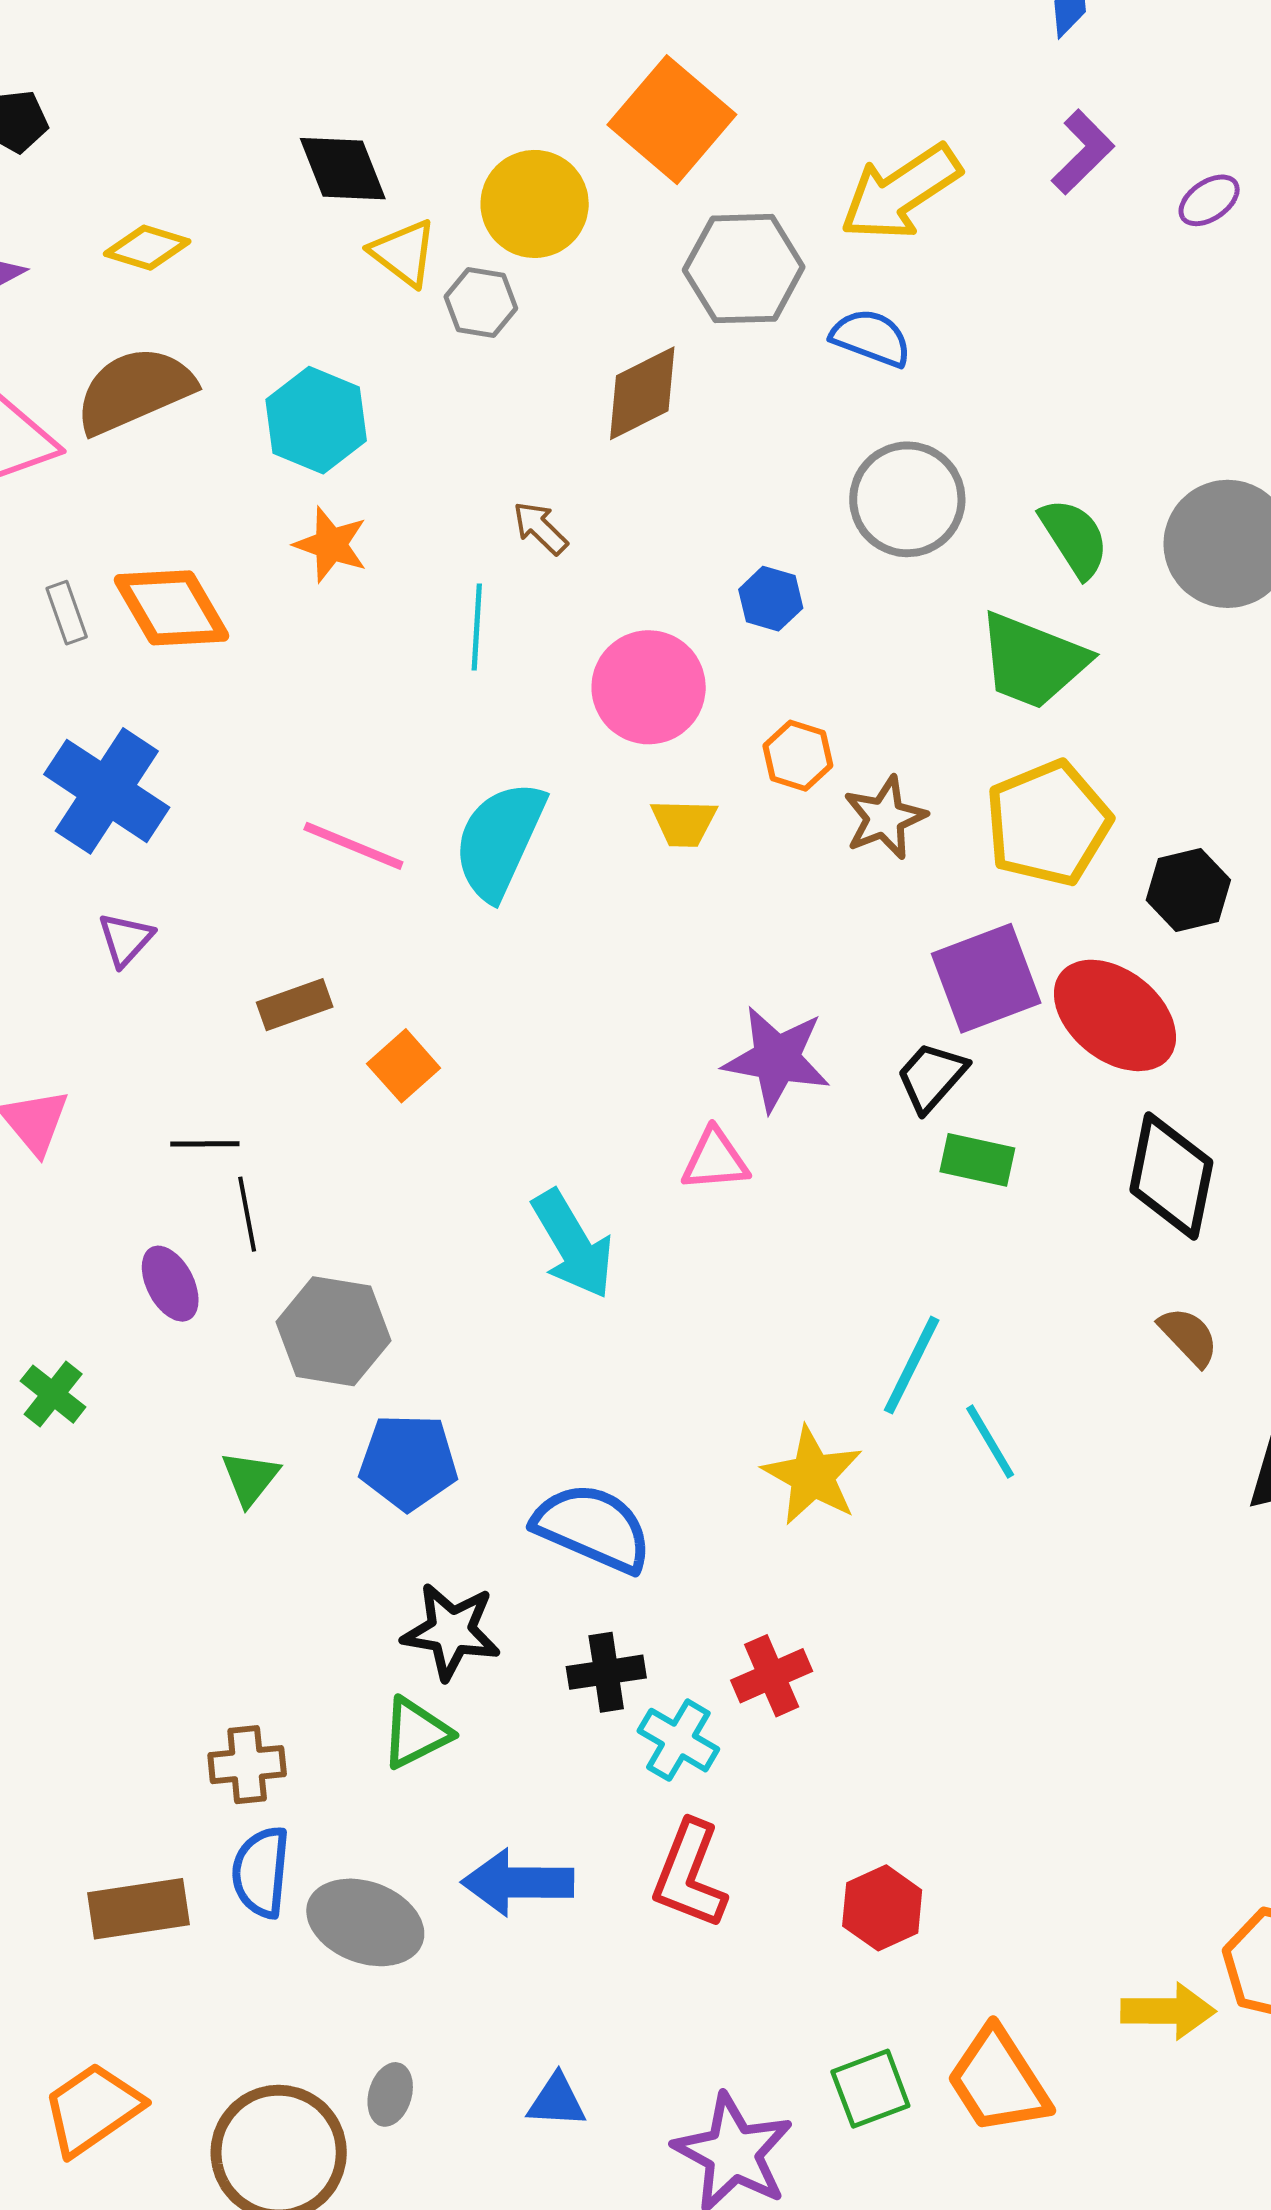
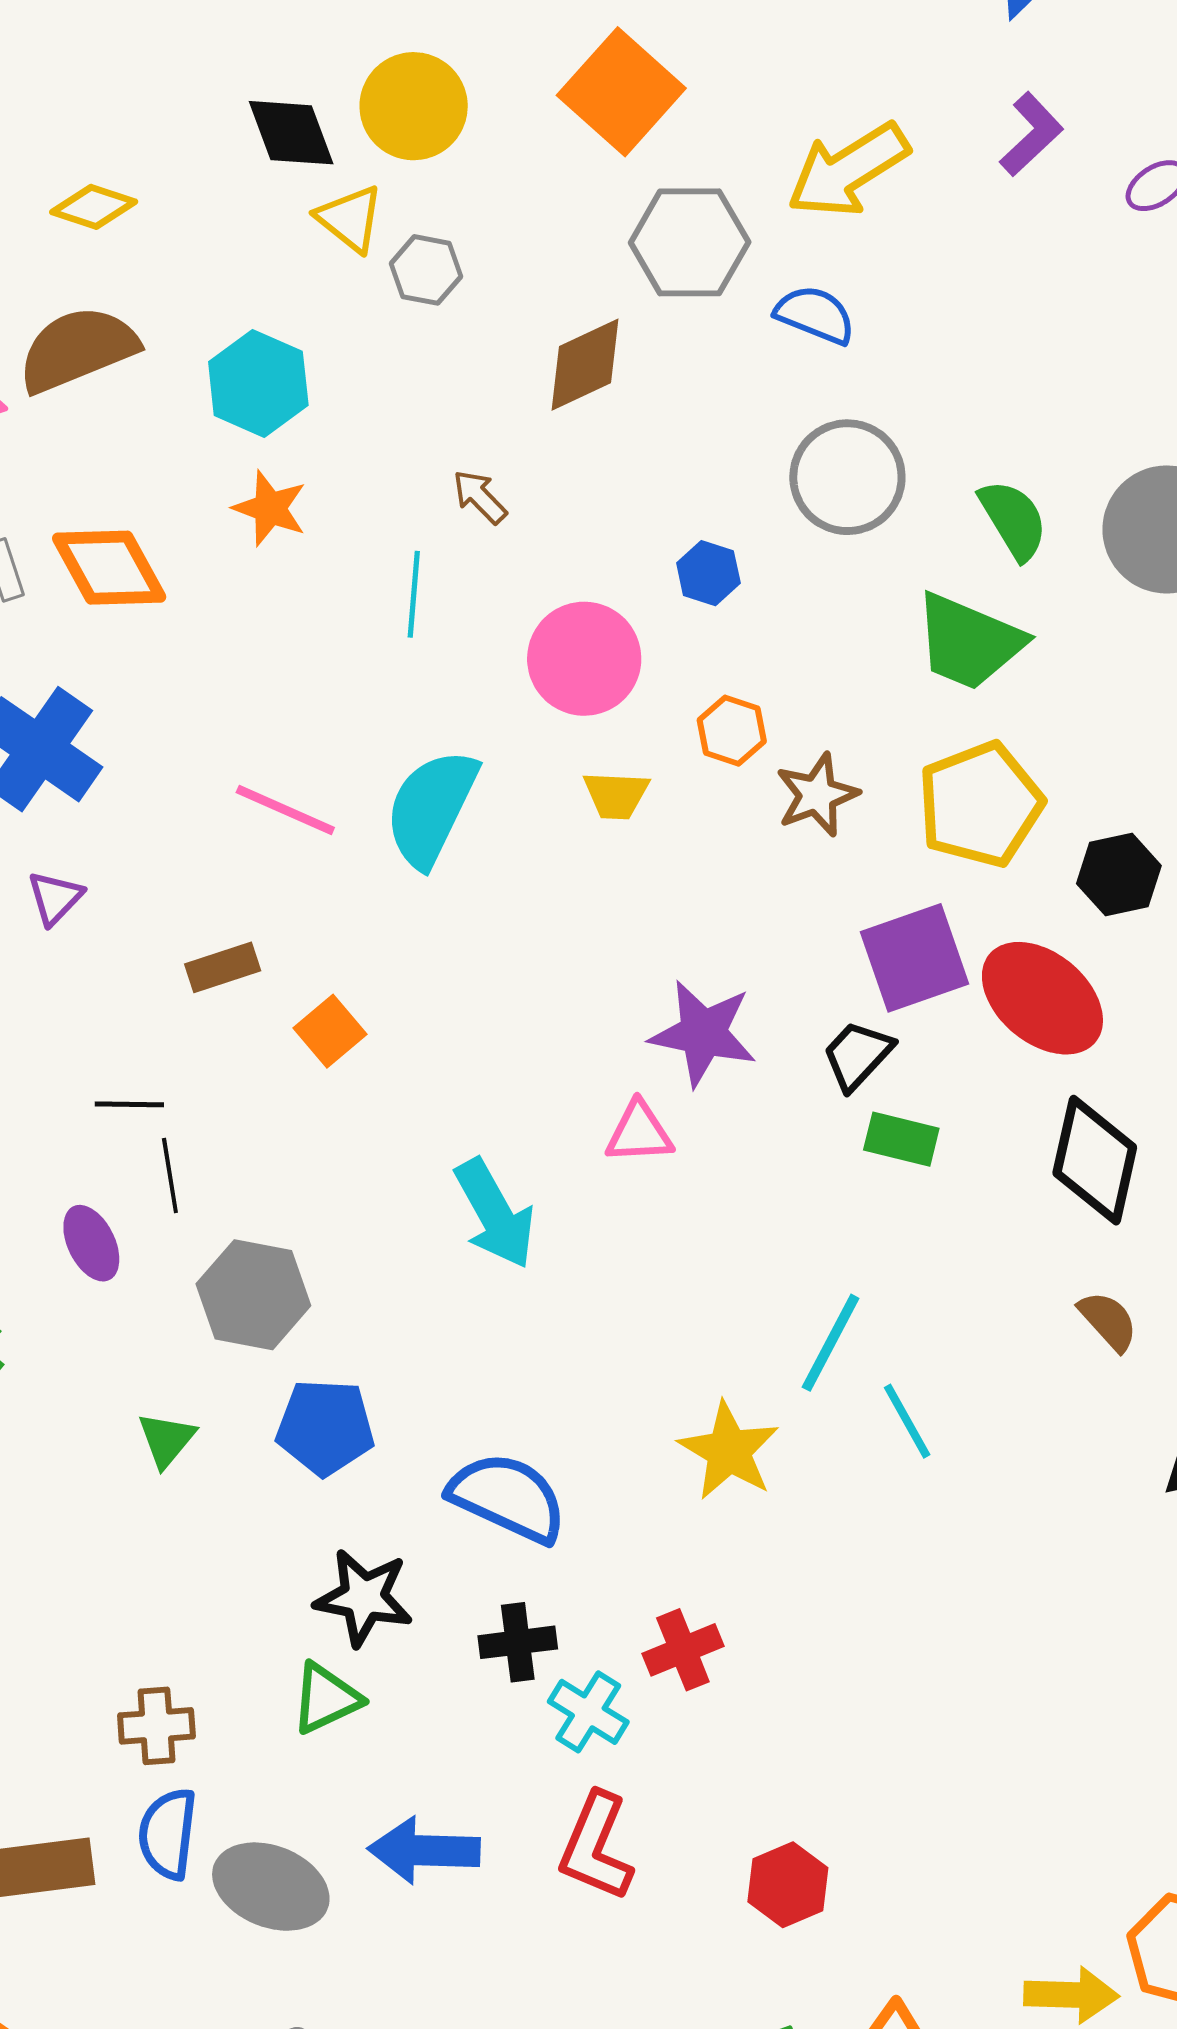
yellow circle: (535, 204) -> (414, 106), moved

